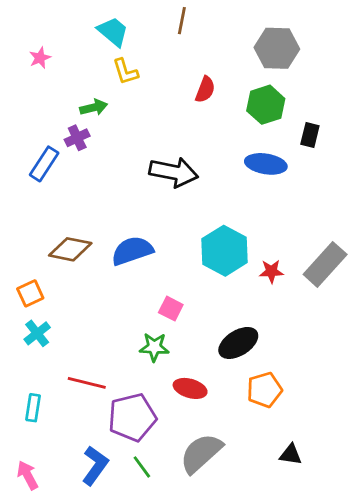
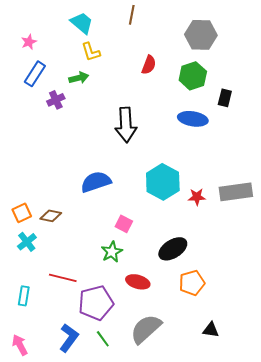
green arrow: (94, 107) -> (79, 78), moved
blue rectangle: (44, 164) -> (35, 74), moved
black arrow: (174, 172) -> (126, 125), turned 76
brown diamond: (70, 249) -> (51, 216), moved, size x0.7
gray rectangle: (325, 264) -> (236, 192), turned 40
green star: (154, 347) -> (112, 252), turned -30

